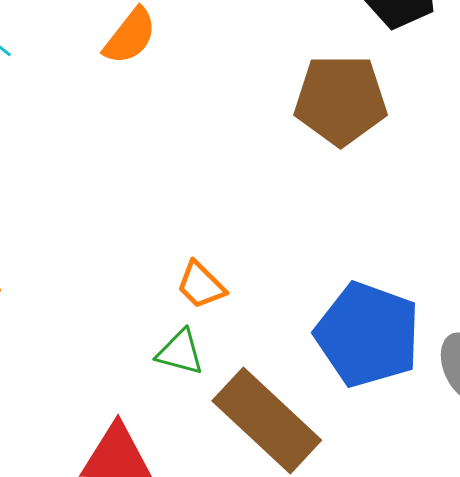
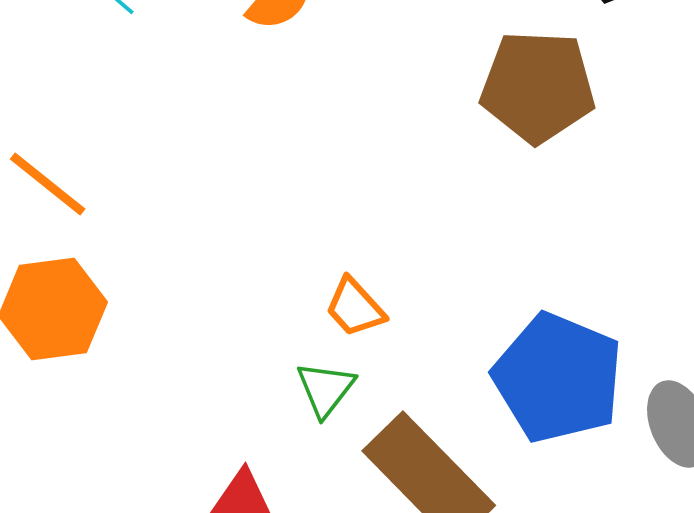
green triangle: (180, 352) -> (325, 389), turned 50

